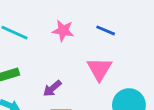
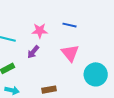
purple arrow: (52, 88) -> (33, 52), moved

